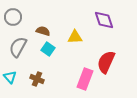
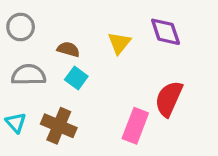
yellow triangle: (75, 37) -> (119, 43), moved, turned -49
gray semicircle: (18, 47) -> (29, 75), turned 60
brown cross: (37, 79) -> (59, 126), size x1.5

